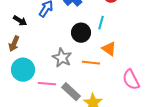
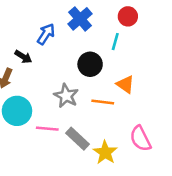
black arrow: (20, 21) -> (23, 57), moved
cyan line: (101, 23) -> (115, 42), moved
pink semicircle: (131, 80) -> (140, 139), moved

